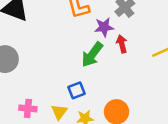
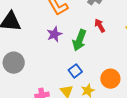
purple star: (104, 27) -> (54, 34), moved

